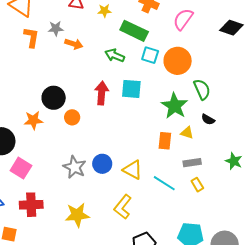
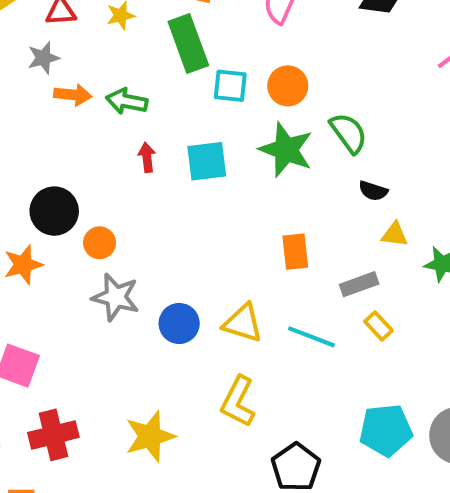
gray star: (56, 28) -> (43, 58), moved
green rectangle: (134, 31) -> (188, 44), turned 56
green arrow: (115, 55) -> (127, 101), moved
orange circle: (178, 61) -> (288, 86), size x0.7
red arrow: (102, 93) -> (147, 157), moved, size x0.6
green star: (175, 106) -> (286, 150), moved
yellow triangle: (187, 133) -> (395, 234), moved
gray star: (75, 167) -> (116, 297), moved

